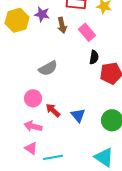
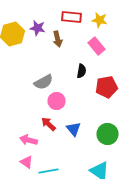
pink rectangle: (87, 32) -> (96, 46), moved
black semicircle: (94, 57) -> (82, 71), moved
pink circle: (33, 98) -> (56, 101), moved

